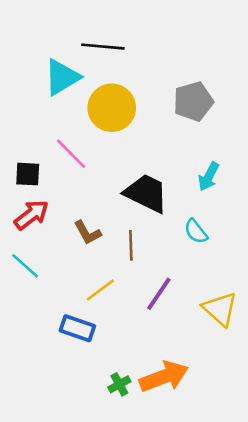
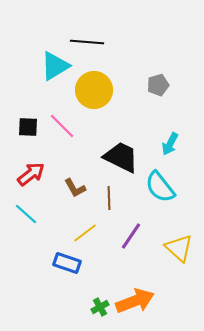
gray pentagon: (193, 101) -> (158, 85), size x0.7
black square: (28, 174) -> (28, 127), moved
cyan semicircle: (196, 231) -> (160, 187), size x1.6

